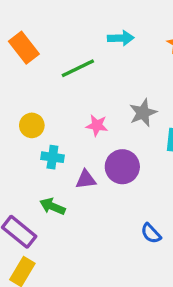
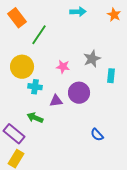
green line: (78, 68) -> (39, 35), moved, turned -30
yellow circle: (32, 125) -> (22, 67), size x1.5

